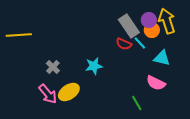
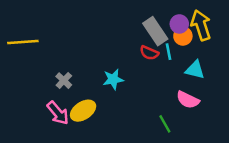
cyan line: (140, 43) -> (168, 52), turned 32

